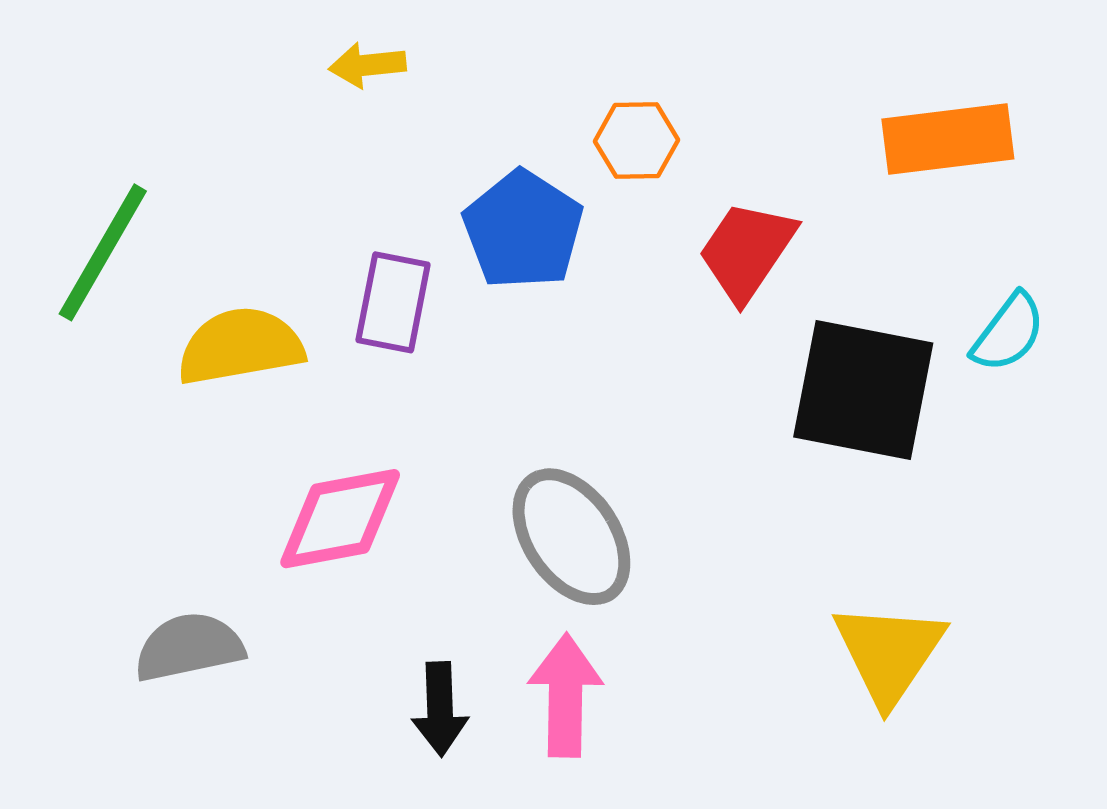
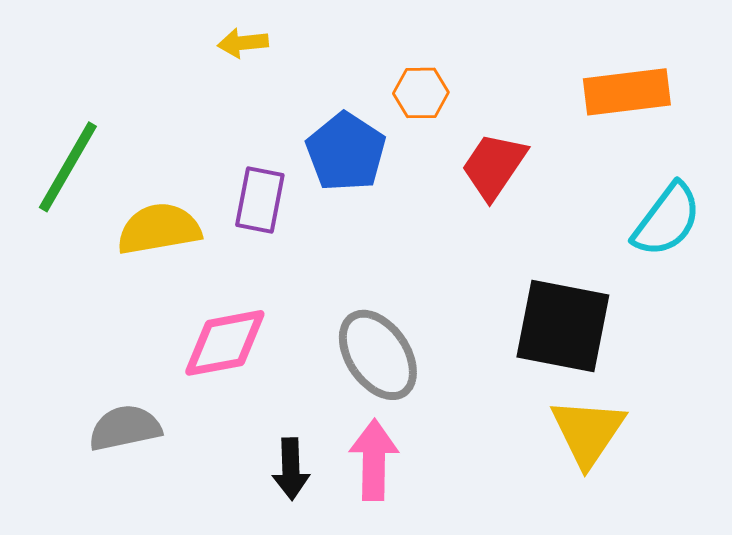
cyan semicircle: (1008, 333) -> (667, 220), size x1.4
black square: (863, 390) -> (563, 326), moved

